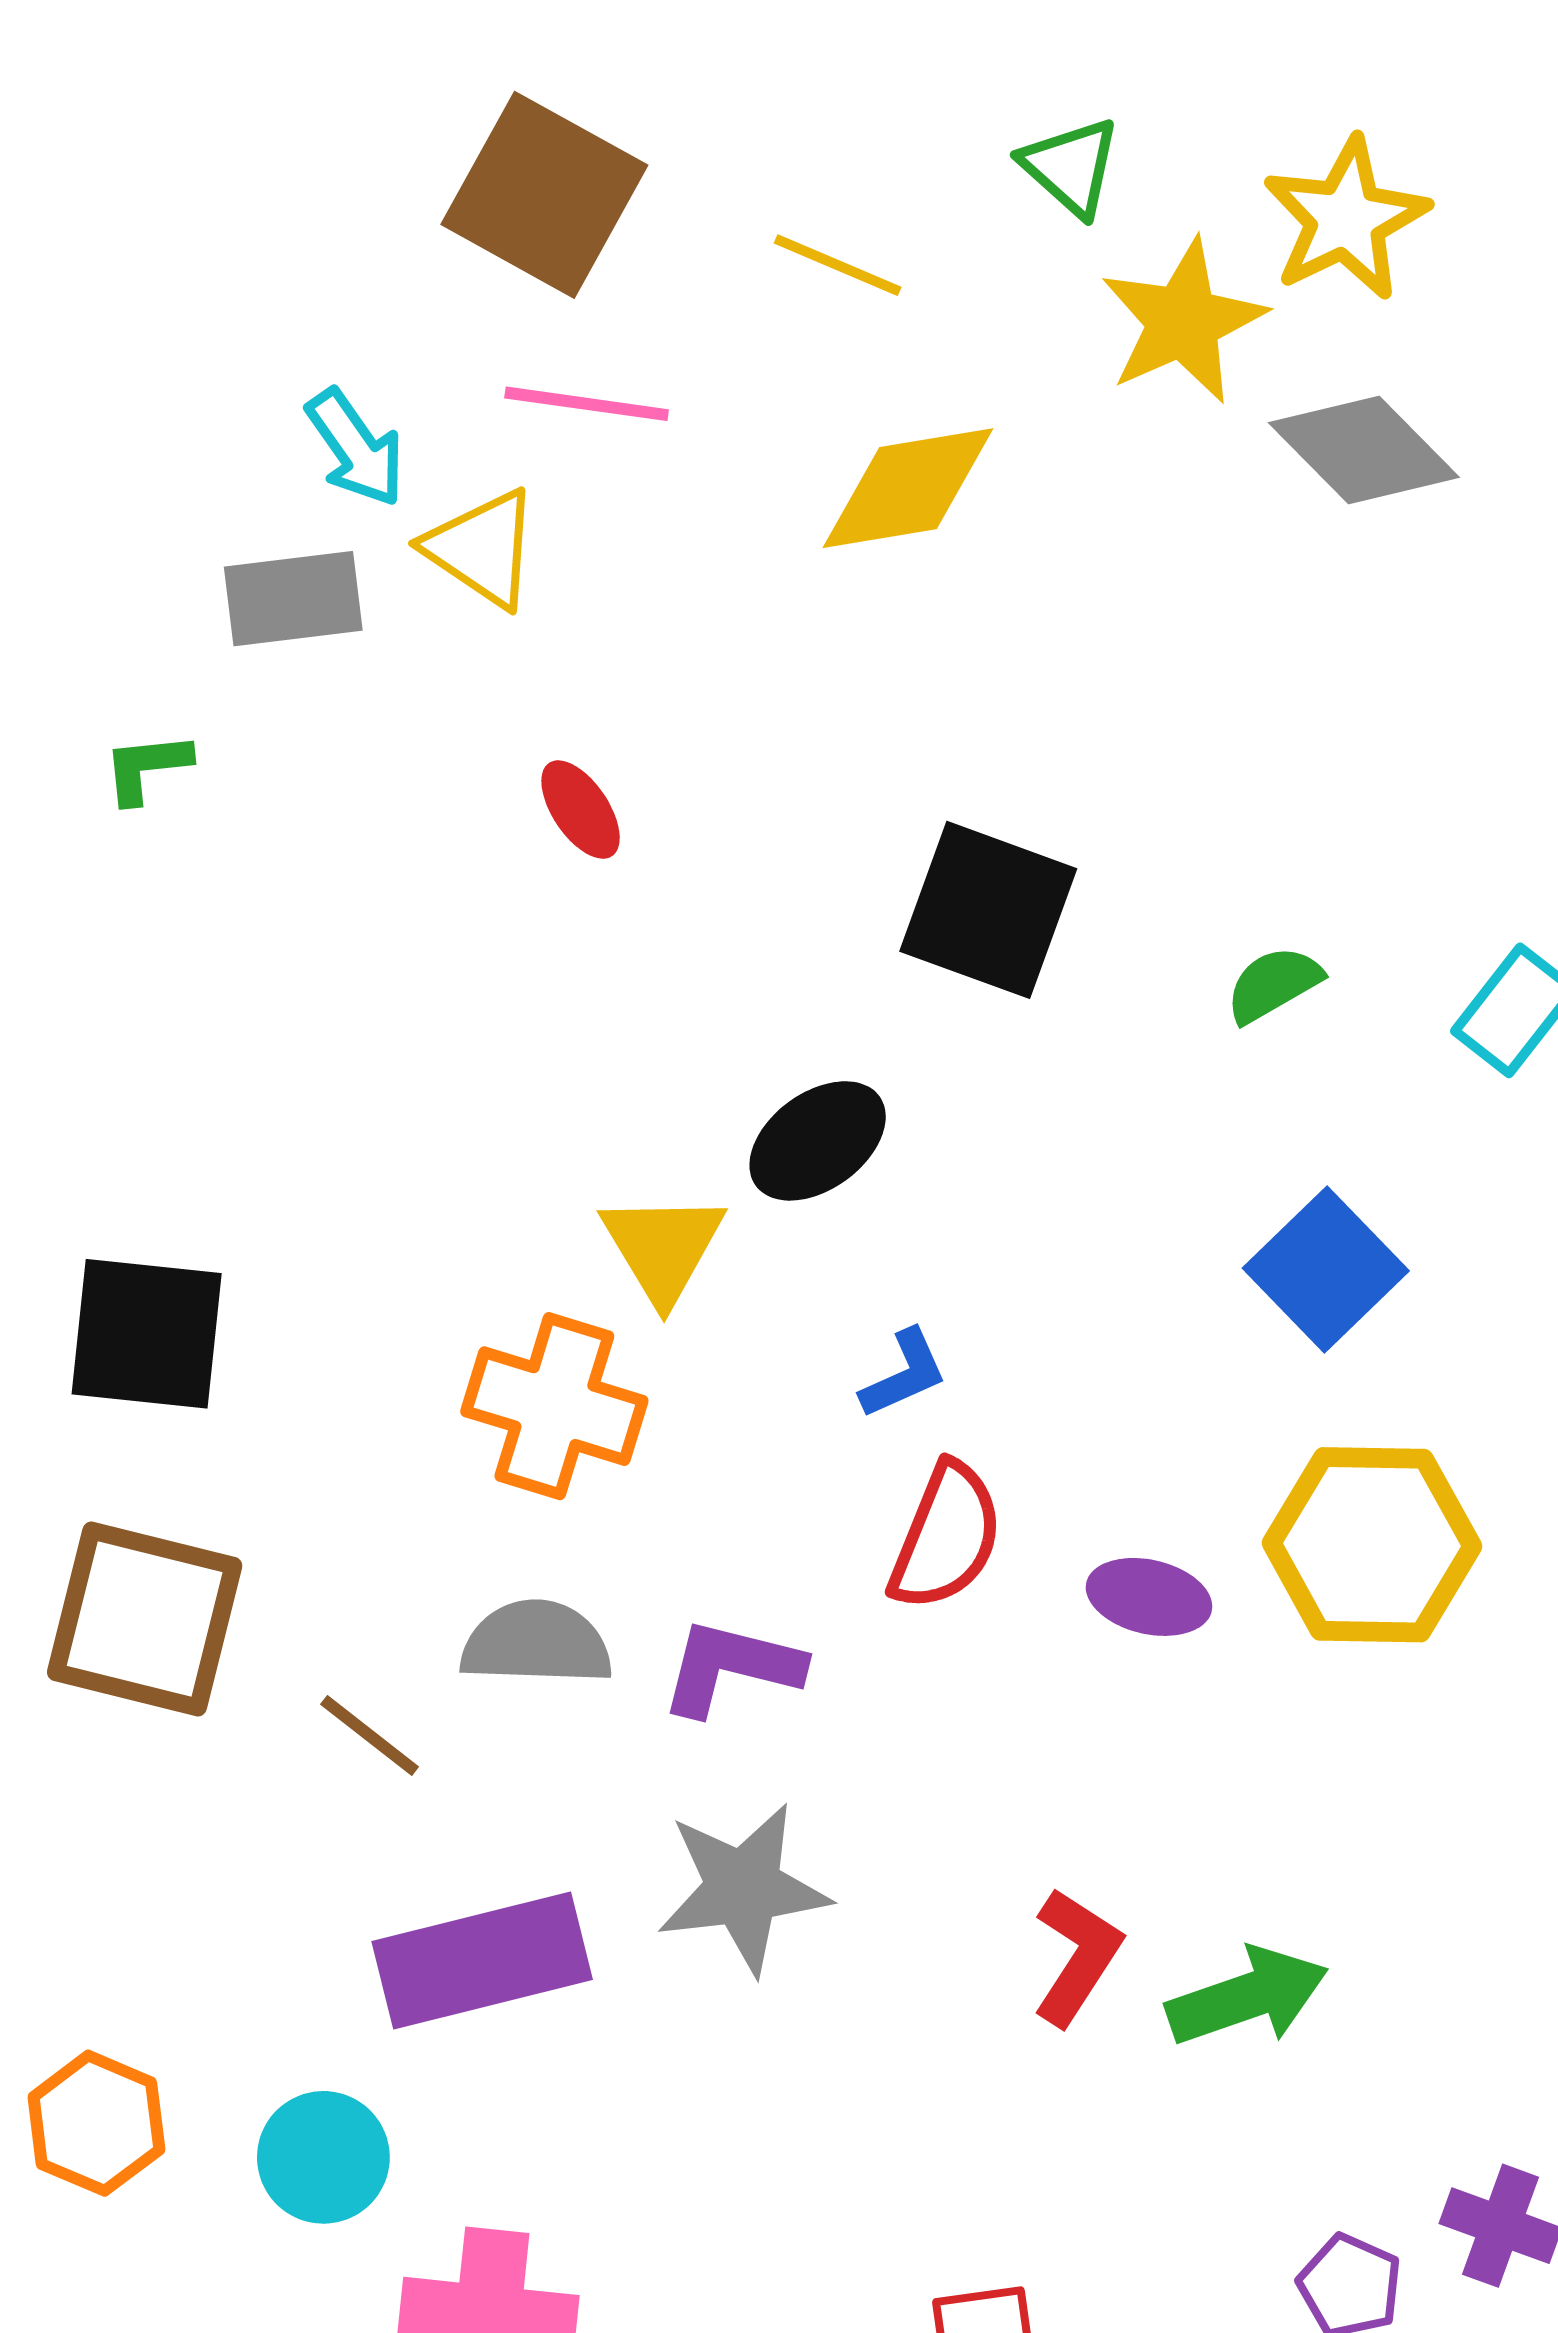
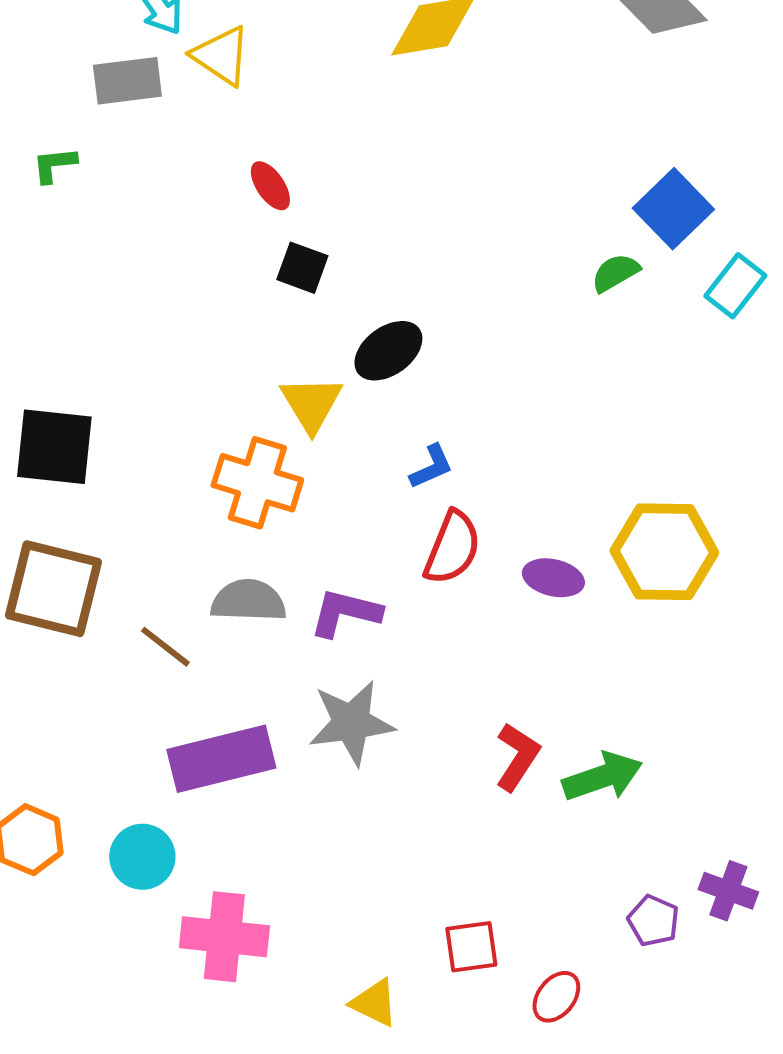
black square: (988, 910) -> (302, 268), moved, size x0.6
blue square: (1326, 1270) -> (673, 209), moved

